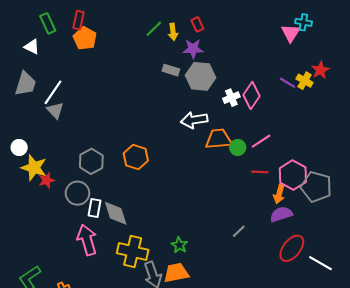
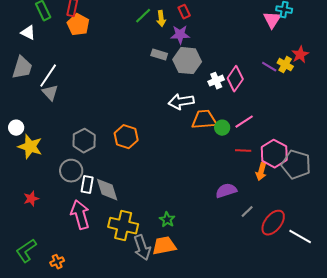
red star: (47, 180) -> (31, 199), moved
purple semicircle: (281, 214) -> (226, 191), moved
gray line: (239, 231) -> (247, 212), moved

